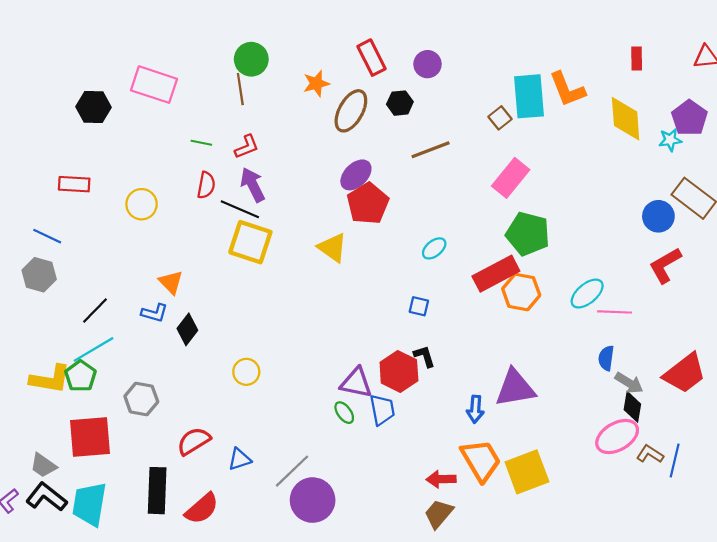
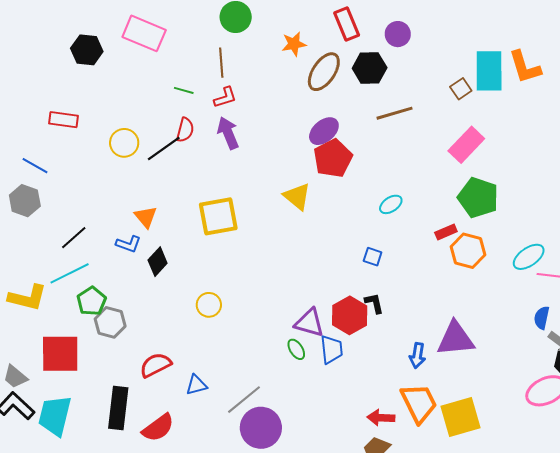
brown line: (240, 89) -> (221, 63), moved
black hexagon: (400, 103) -> (370, 68), size x1.4
black line: (240, 209) -> (164, 149), moved, turned -63
yellow square: (250, 242) -> (218, 216), moved, turned -33
red rectangle: (496, 274) -> (446, 232), size x0.5
green pentagon: (81, 376) -> (91, 301), moved

